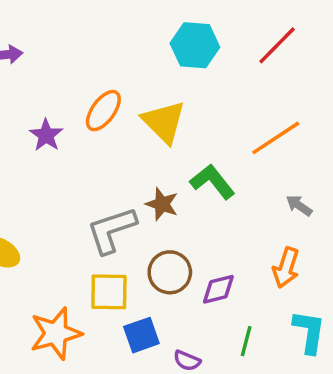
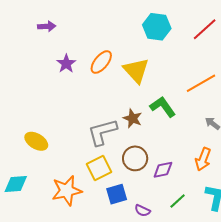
purple star: (46, 135) -> (66, 64), moved
yellow square: (109, 292) -> (99, 168), turned -30
green line: (246, 341) -> (178, 201), turned 30

